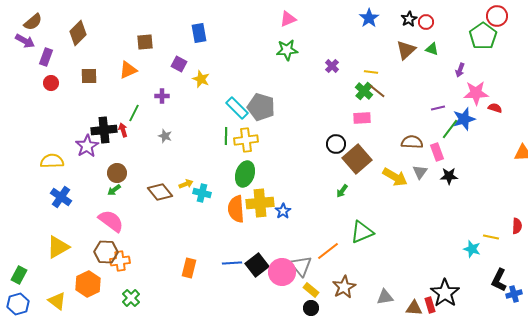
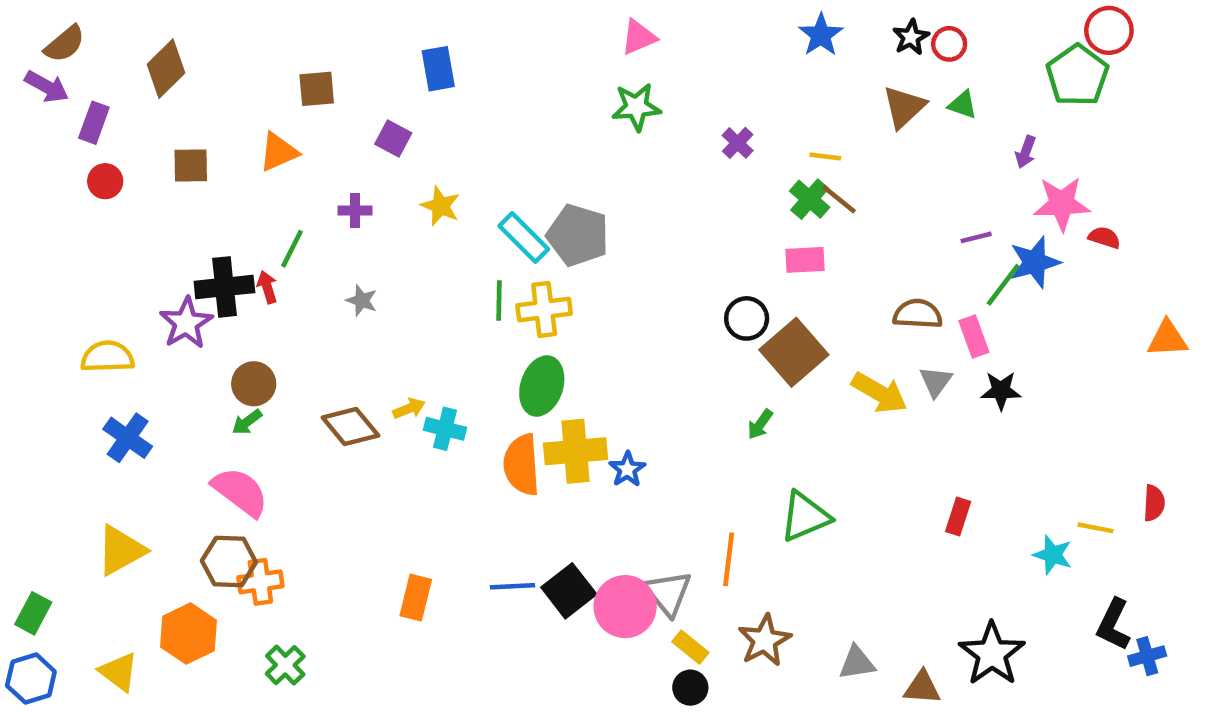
yellow star: (201, 79) -> (441, 206), moved
orange line: (328, 251) -> (729, 559), turned -45
red rectangle: (430, 305) -> (958, 517), moved, turned 35

